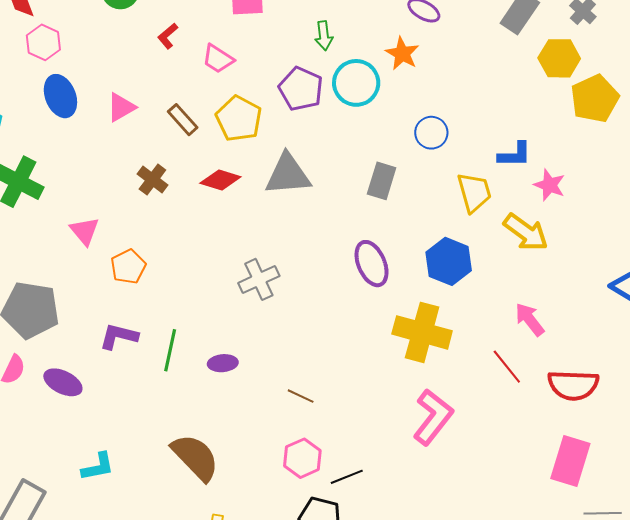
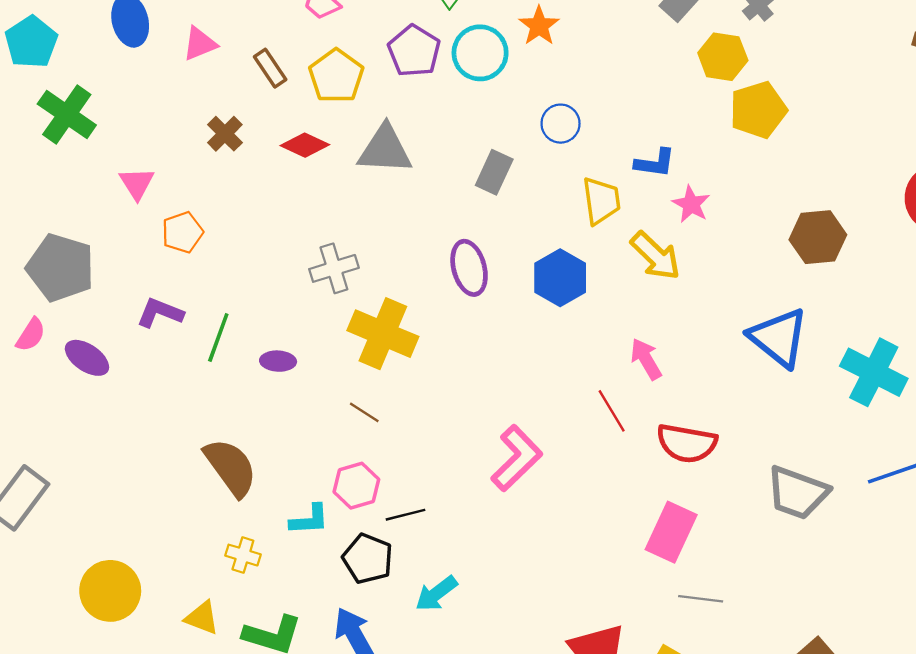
yellow cross: (422, 332) -> (383, 334), moved
cyan L-shape: (98, 467) -> (309, 520), moved

